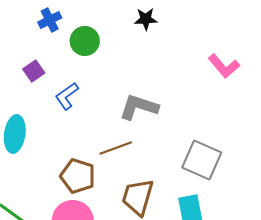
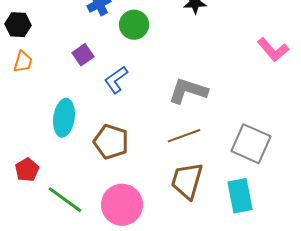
brown line: (116, 148) -> (184, 136), moved
brown pentagon: (78, 176) -> (111, 142), moved

